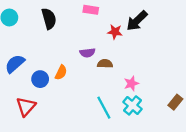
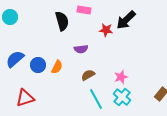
black semicircle: (49, 19) -> (62, 21), moved
brown semicircle: (105, 64) -> (88, 75), moved, turned -32
blue circle: (40, 79) -> (38, 65), moved
red triangle: (26, 107) -> (25, 98), turned 30

